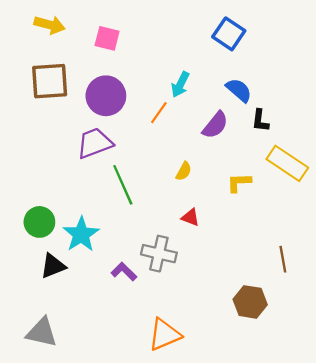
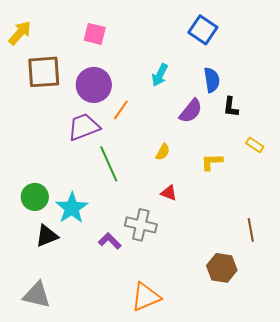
yellow arrow: (50, 25) -> (20, 33), moved, turned -64
blue semicircle: (239, 90) -> (212, 80), turned 40
orange line: (159, 113) -> (121, 110), moved
yellow rectangle: (287, 163) -> (255, 145), size x0.5

